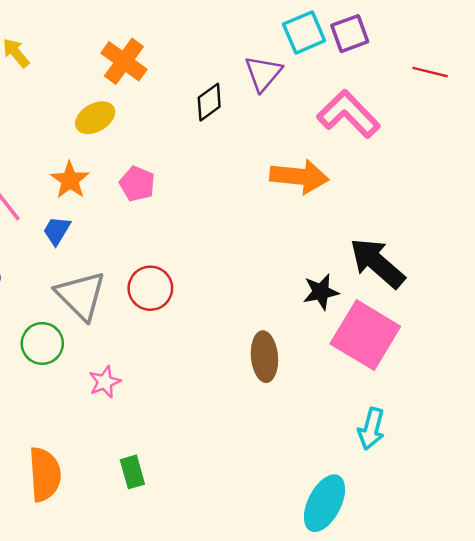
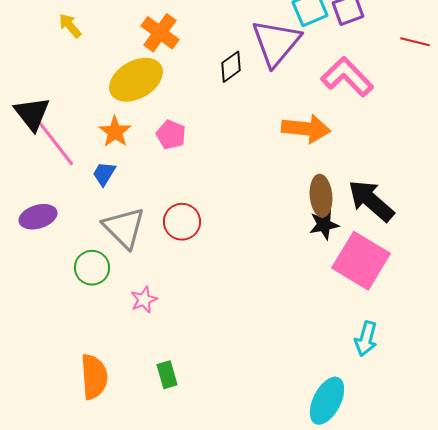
purple triangle: (263, 73) -> (276, 43), size x1.6
yellow ellipse: (95, 118) -> (136, 80), size x1.6
brown ellipse: (264, 357) -> (321, 196), moved

